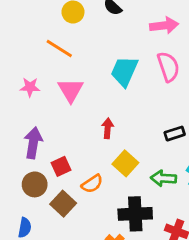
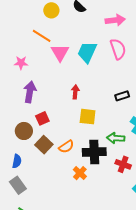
pink triangle: (71, 90) -> (60, 53), moved
purple arrow: (33, 143) -> (30, 92), moved
yellow square: (125, 163) -> (88, 117), turned -36
green arrow: (163, 178) -> (116, 138), moved
orange semicircle: (92, 184) -> (66, 147), moved

